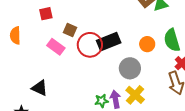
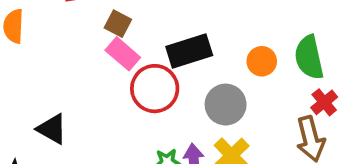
red circle: (90, 45) -> (155, 89), moved
pink rectangle: (56, 47) -> (123, 54), moved

